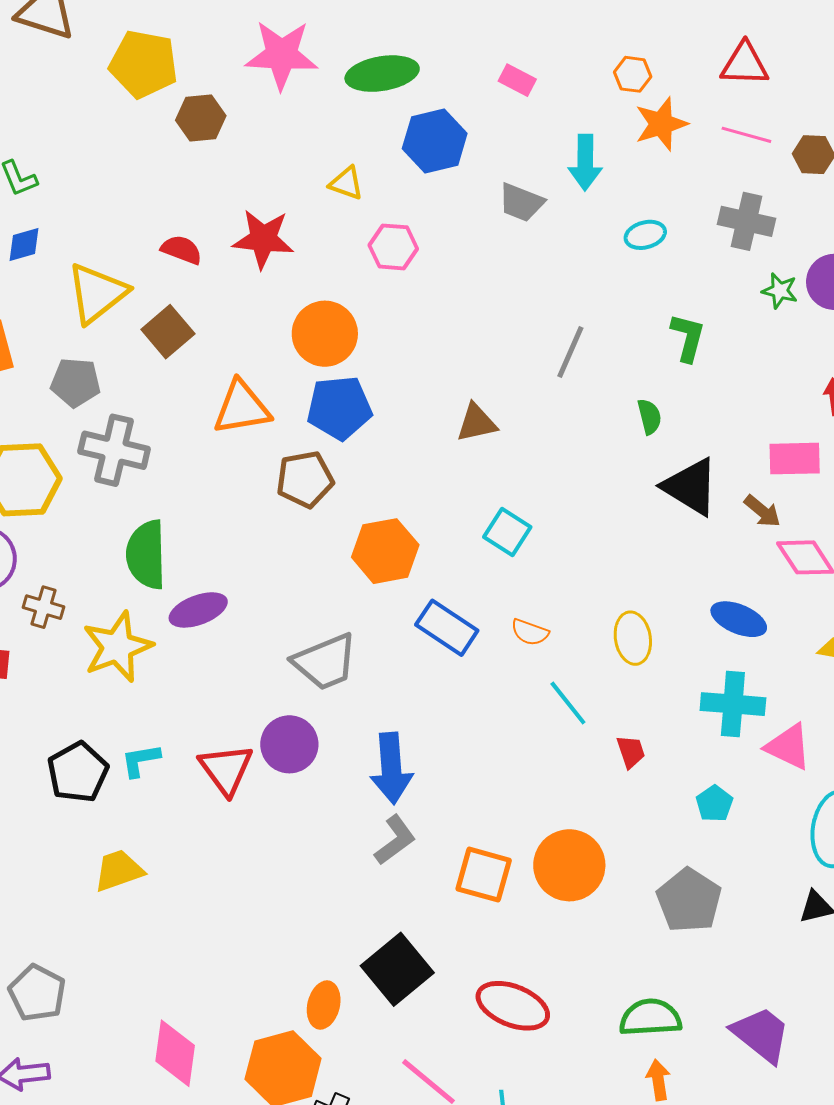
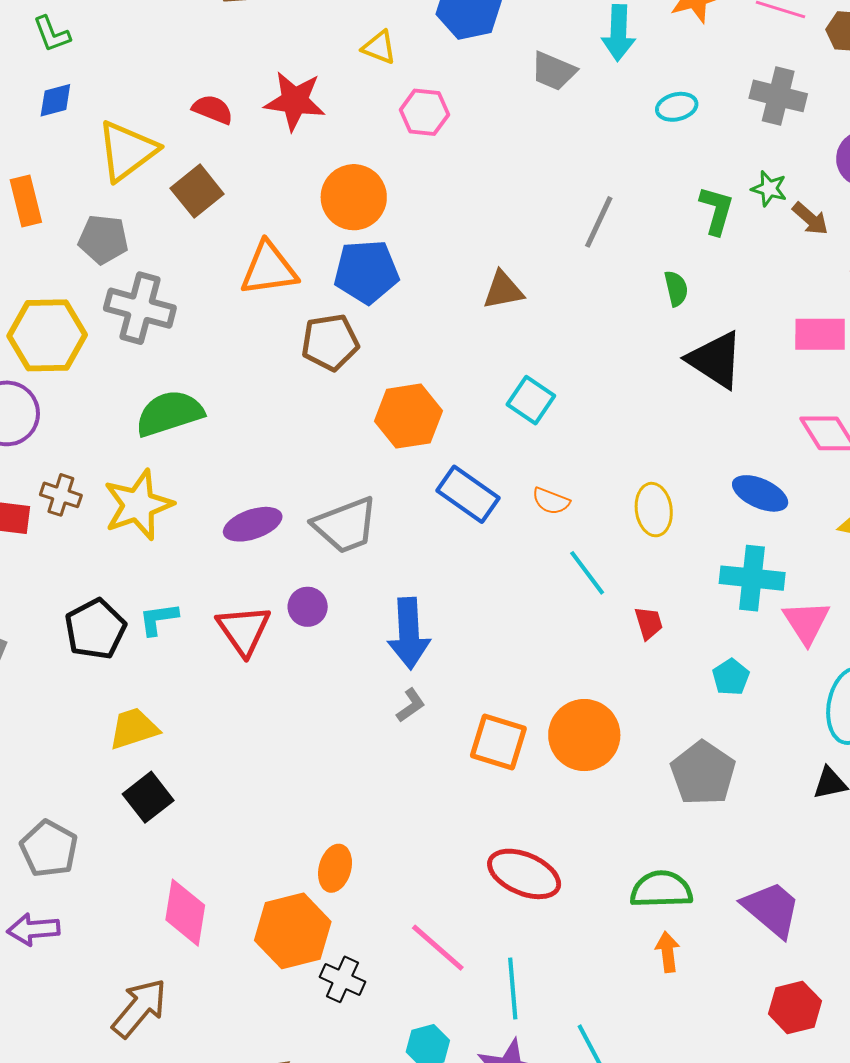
green star: (780, 291) -> (769, 189), moved
brown arrow: (762, 511) -> (810, 219), moved
green semicircle: (146, 555) -> (169, 413), turned 72
brown cross: (44, 607) -> (61, 495), moved
purple ellipse: (198, 610) -> (253, 524), moved
purple circle: (289, 744) -> (308, 607), size x0.7
pink triangle: (788, 747) -> (806, 622), turned 30
gray L-shape: (395, 840) -> (411, 705), size x0.7
black square: (397, 969) -> (148, 797), moved, size x0.7

